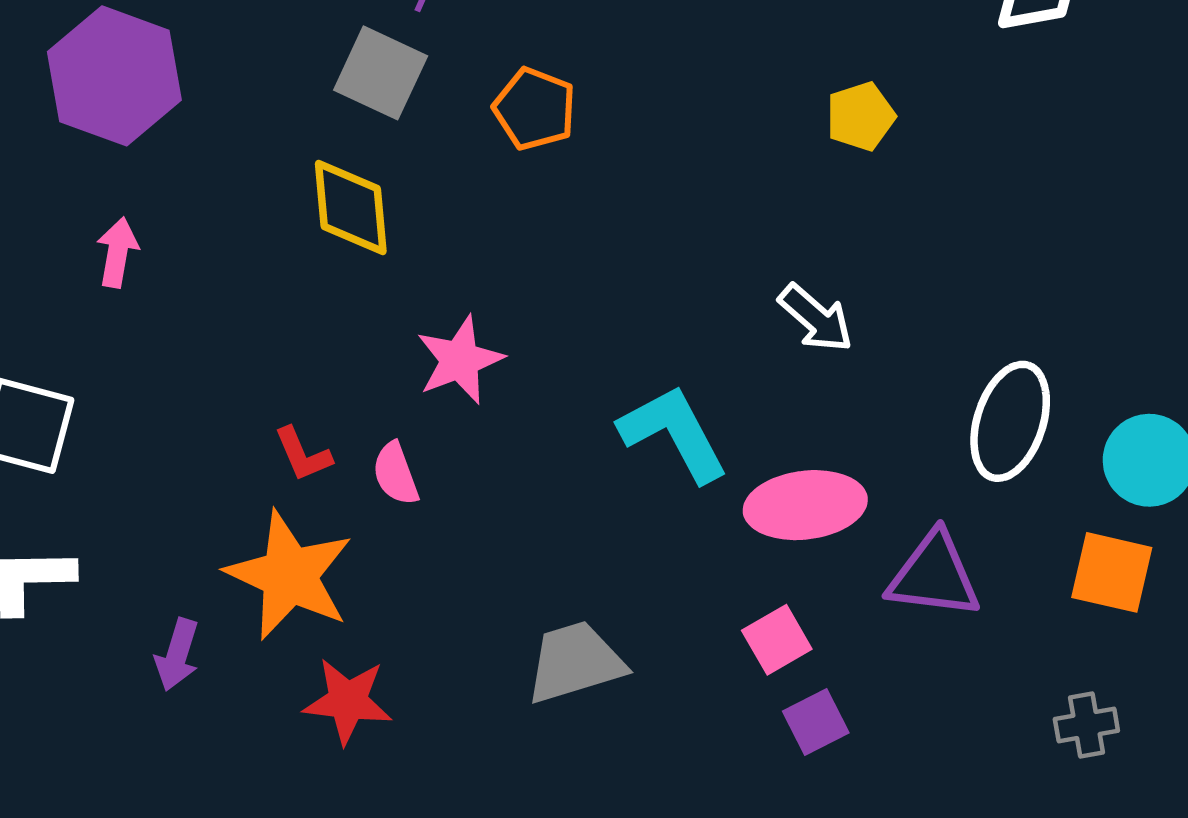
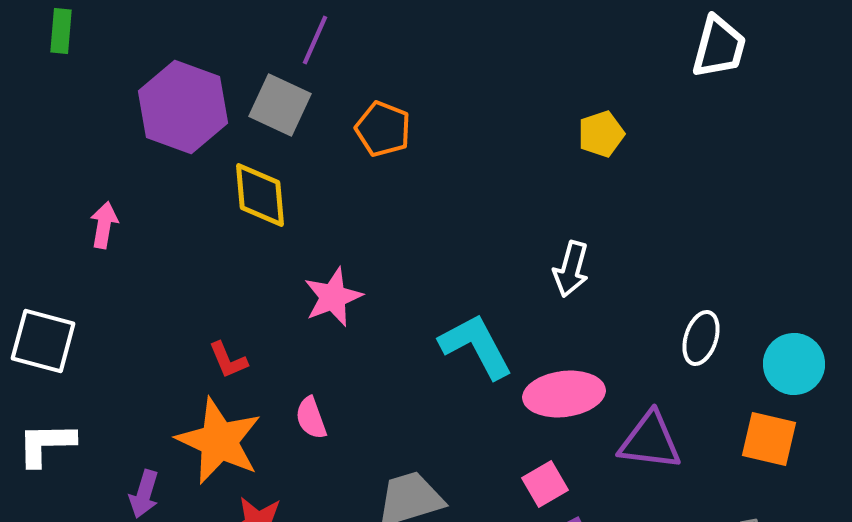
purple hexagon: (114, 76) -> (183, 107), moved
white arrow: (816, 318) -> (571, 269), turned 64
white ellipse: (1010, 421) -> (701, 338), size x0.7
pink semicircle: (396, 474) -> (311, 418), moved

